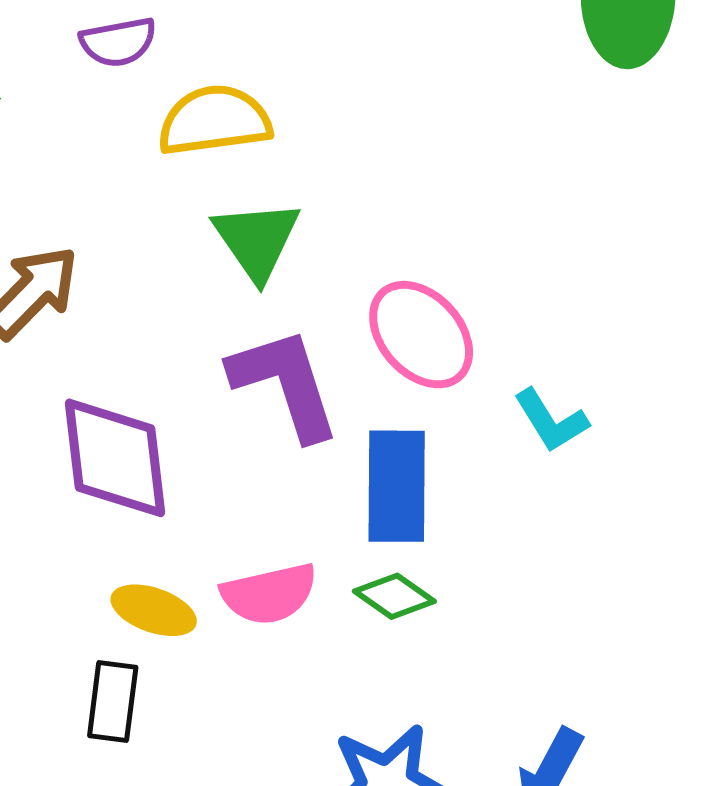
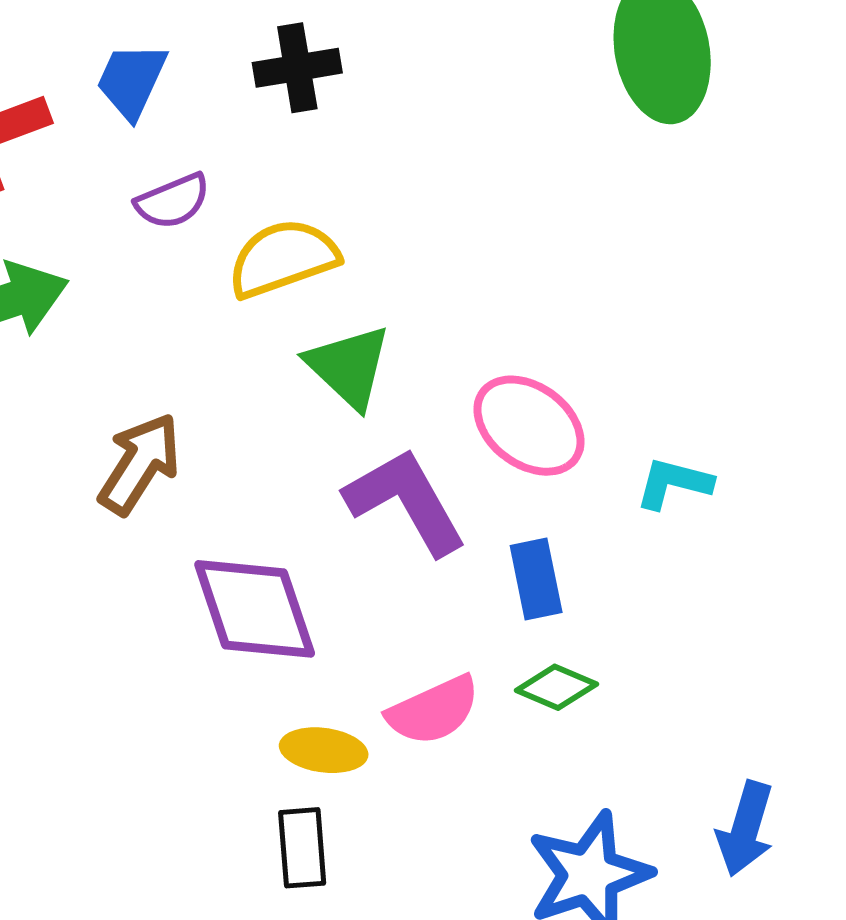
cyan L-shape: (551, 421) -> (674, 483), turned 148
blue rectangle: (397, 486) -> (536, 579), size x0.7

